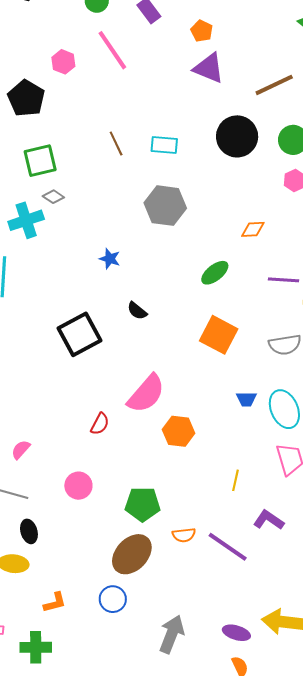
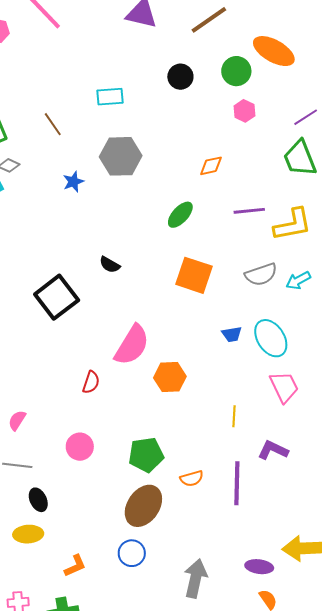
black circle: (237, 136) -> (180, 77), size x0.6
brown line: (116, 144) -> (53, 124), moved
blue star: (110, 259) -> (73, 182), moved, turned -30
purple line: (228, 547) -> (237, 483), turned 66

